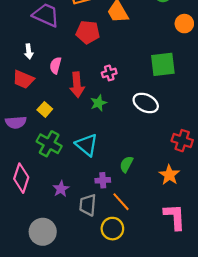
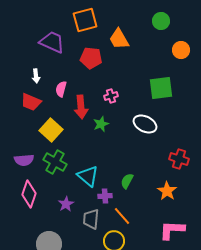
yellow square: (45, 109) -> (51, 130), size x1.6
purple semicircle: (16, 122) -> (24, 160), moved
cyan triangle: (87, 145) -> (88, 176), moved
pink L-shape: (175, 217) -> (172, 230), turned -84

